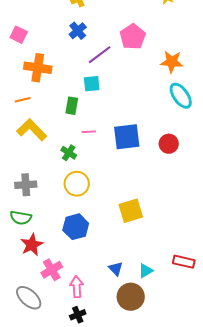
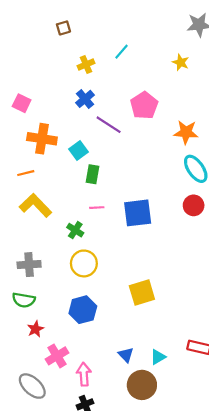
purple line: (100, 55) -> (109, 125), turned 70
cyan square: (92, 84) -> (78, 151), moved, turned -30
green rectangle: (72, 106) -> (92, 174), moved
red circle: (169, 144) -> (194, 205), moved
red star: (32, 245) -> (35, 329), size x0.7

